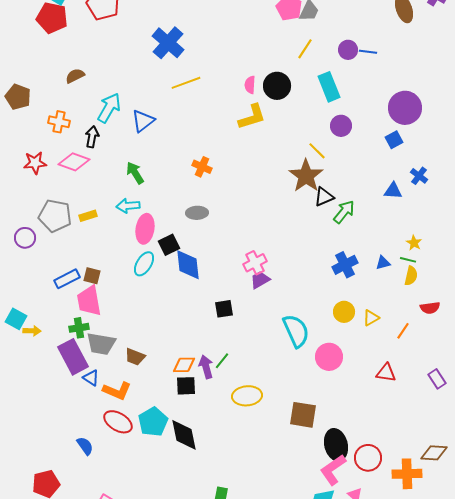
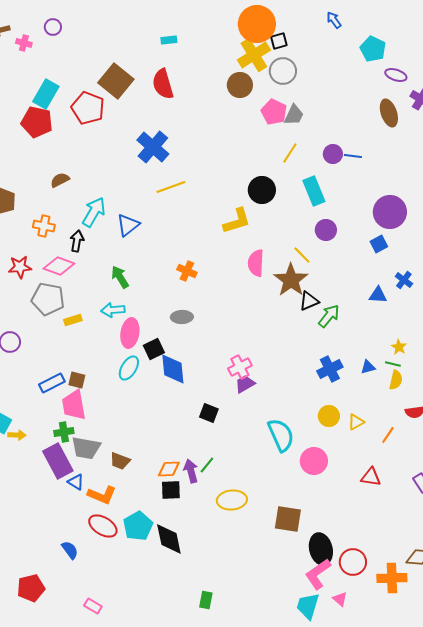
pink semicircle: (250, 85) -> (256, 263), moved, size x1.5
gray pentagon: (55, 216) -> (48, 299), moved
black square: (224, 309) -> (209, 413), turned 30

